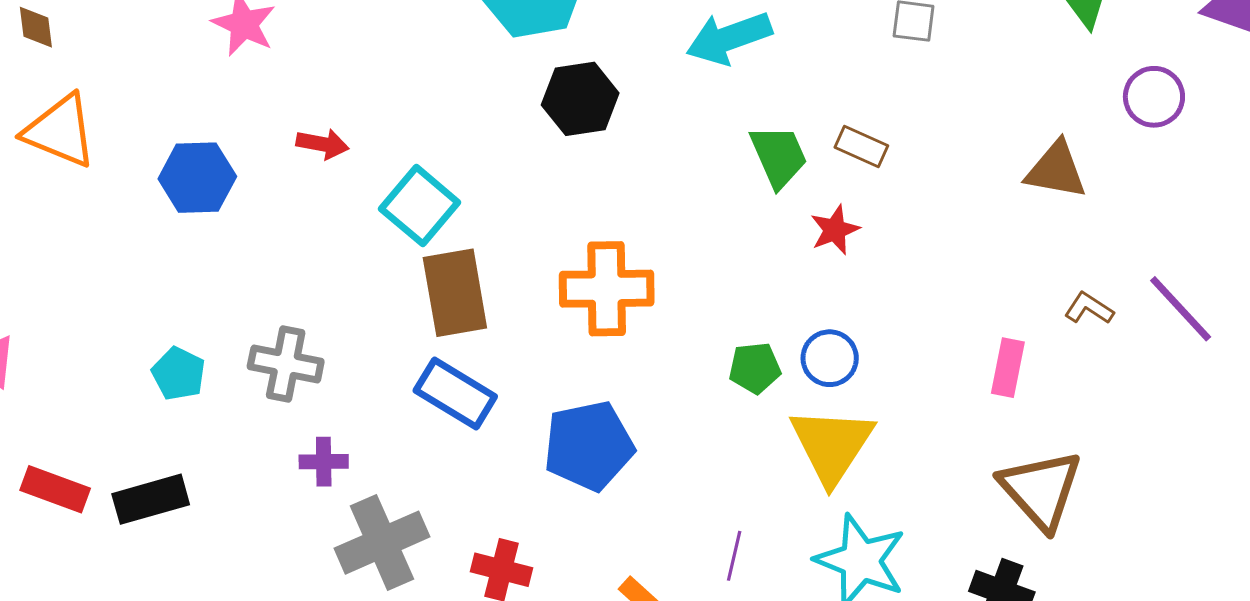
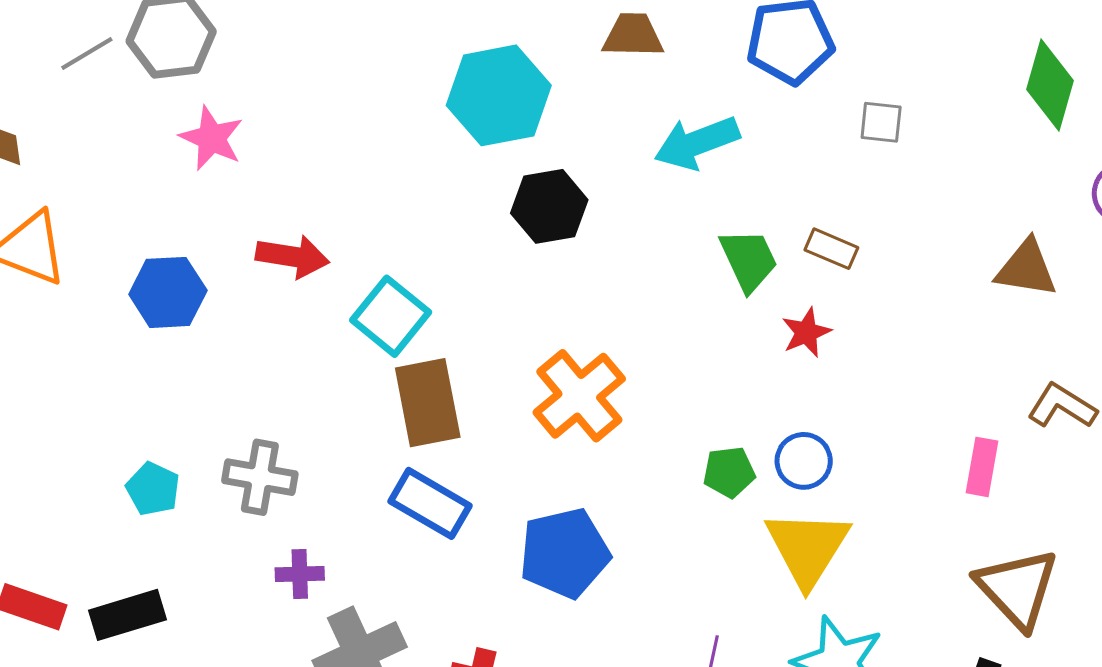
red arrow: (323, 144) -> (292, 256), size x1.4
orange cross: (607, 289) -> (579, 396), turned -38
brown L-shape: (1089, 308) -> (1062, 406), size x1.4

